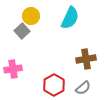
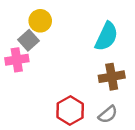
cyan semicircle: (70, 18) -> (107, 36), moved
pink cross: (13, 69) -> (17, 60), moved

